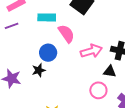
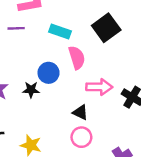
black triangle: (110, 71) -> (80, 112), moved
pink circle: (98, 90) -> (81, 137), moved

